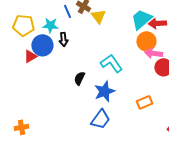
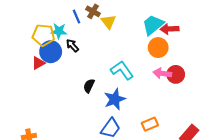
yellow pentagon: (23, 25) -> (43, 35), moved
black arrow: (63, 39) -> (72, 45), turned 144
pink arrow: (153, 53) -> (162, 73), moved
orange rectangle: (144, 102) -> (150, 124), moved

